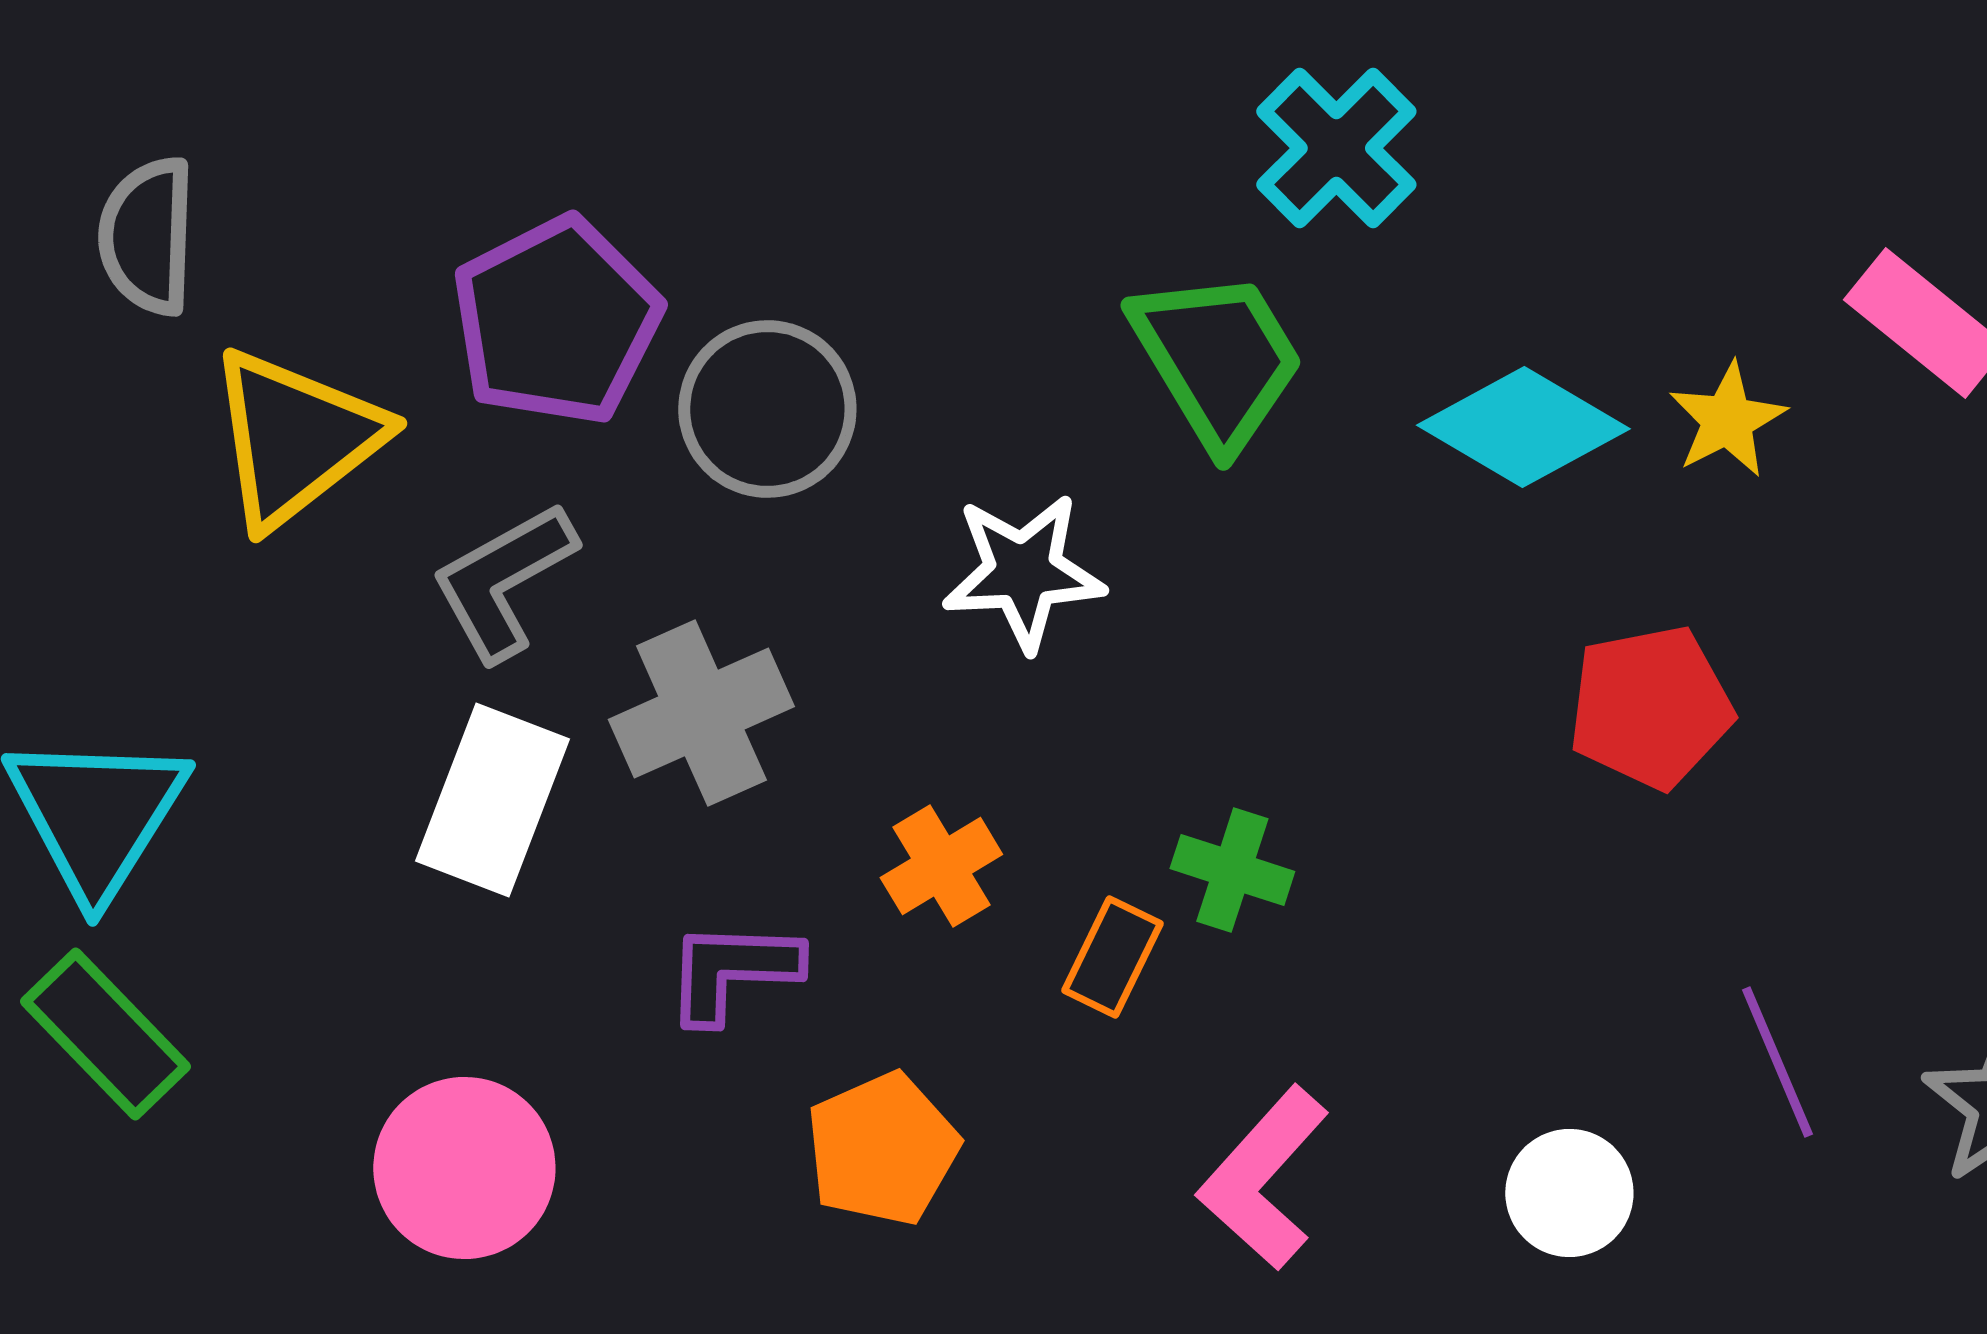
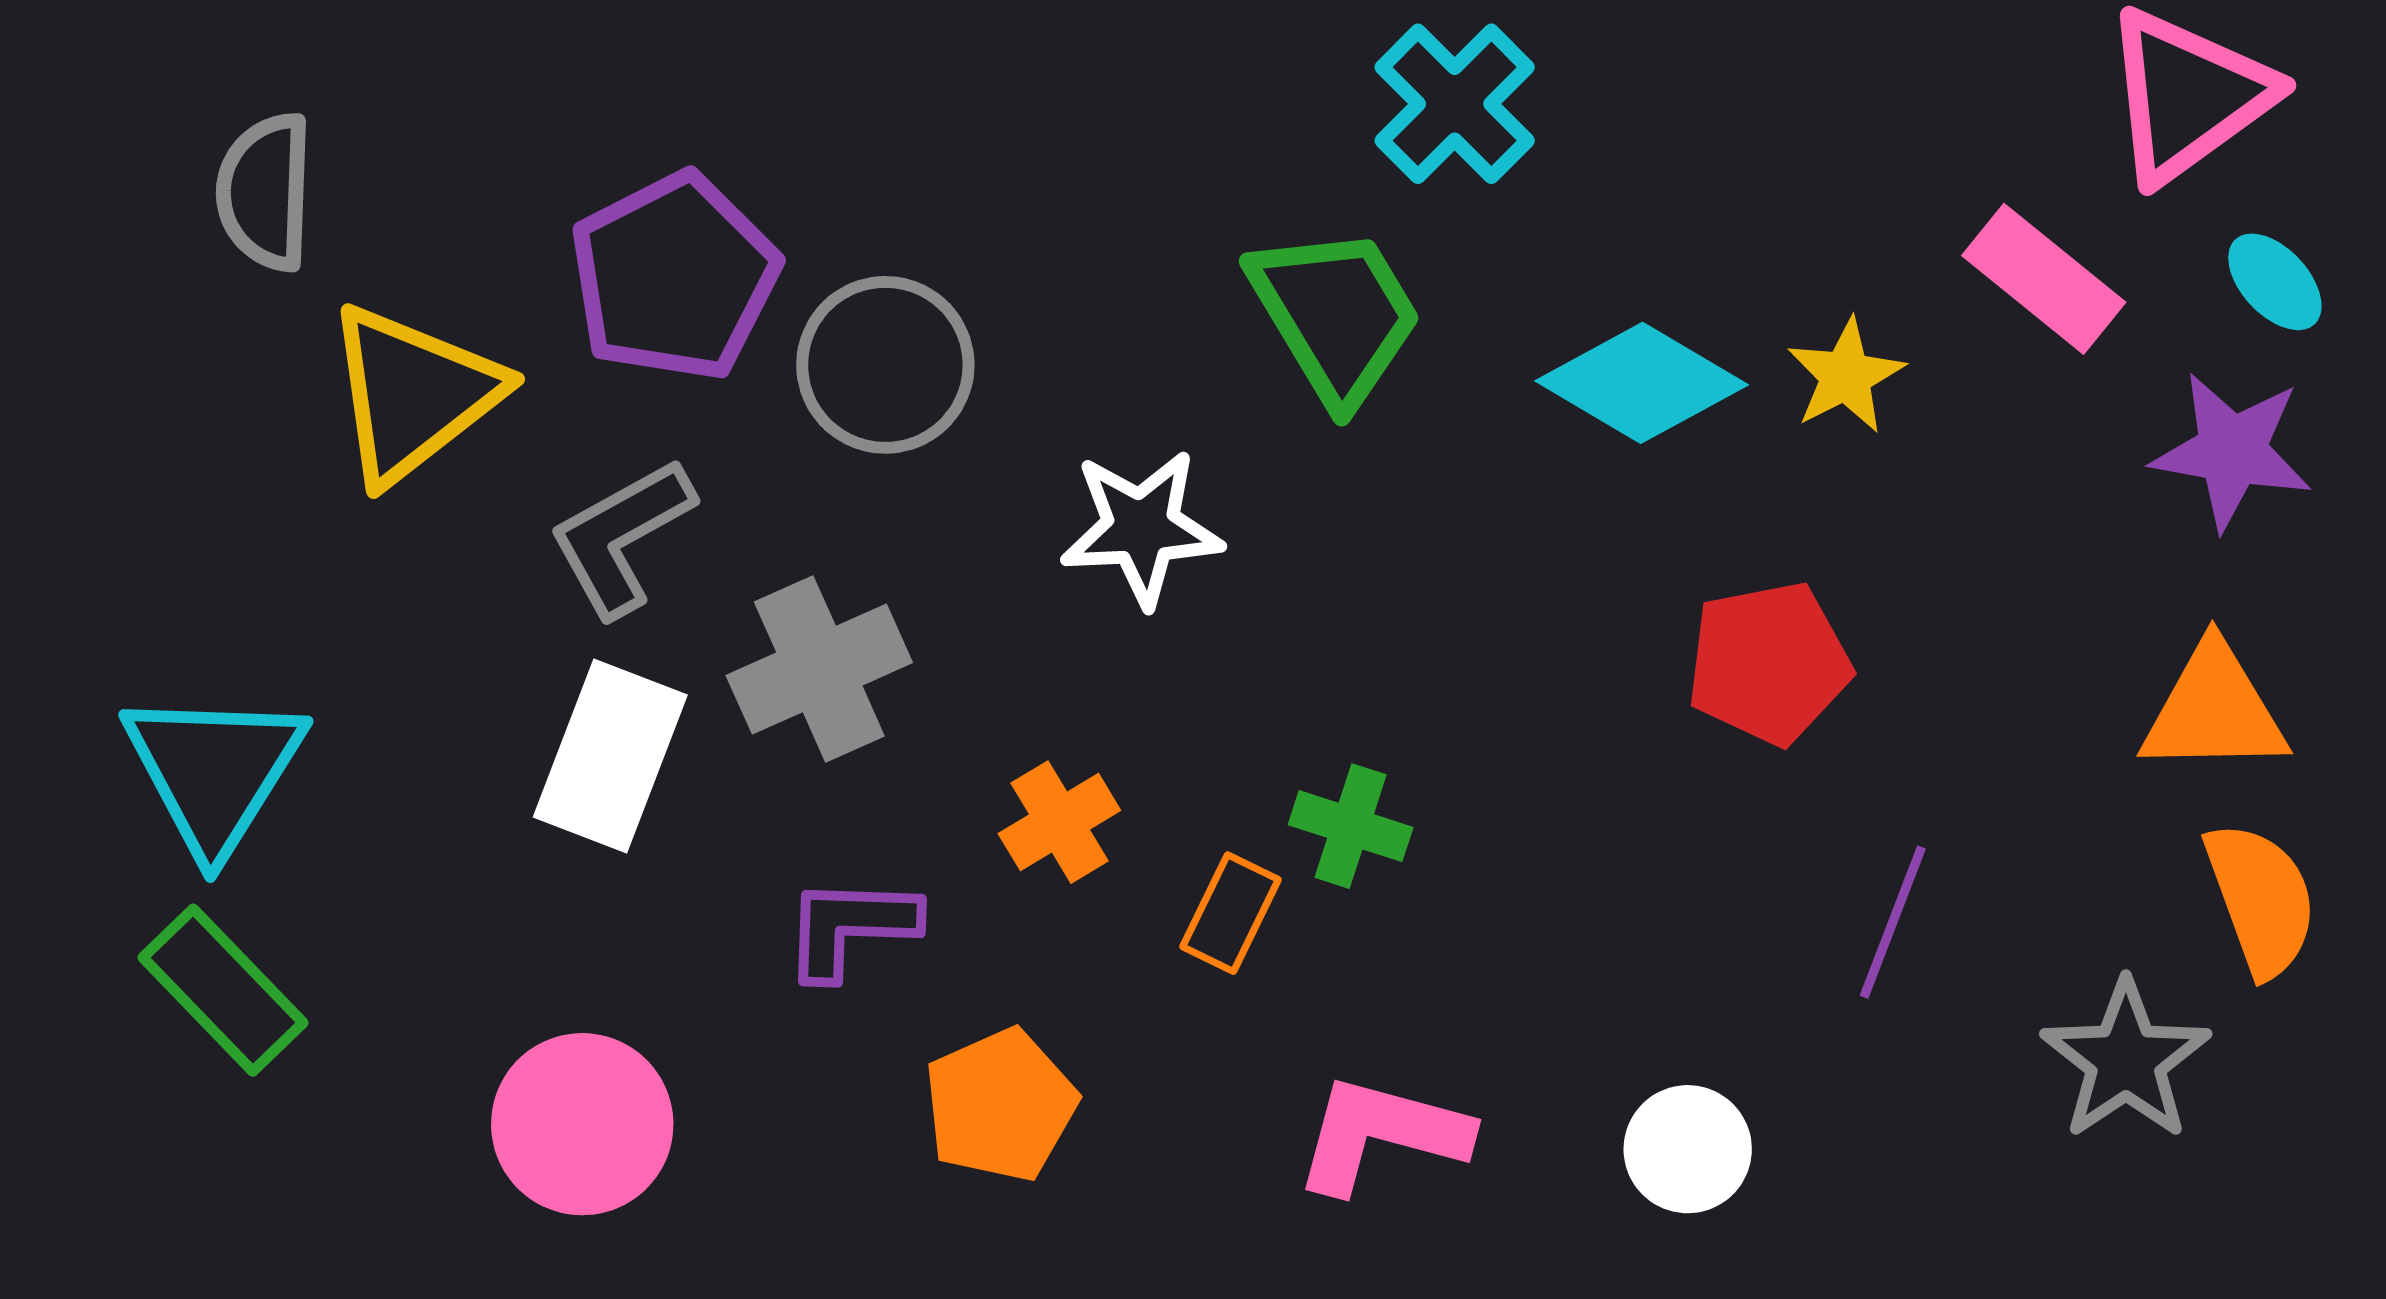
purple line: (1777, 1062) -> (1893, 922), moved, turned 44
pink L-shape: (1263, 1178) -> (1382, 1134), turned 63

